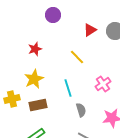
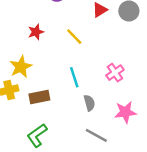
yellow line: (77, 57) -> (74, 37), moved
yellow star: (34, 79) -> (21, 67), moved

